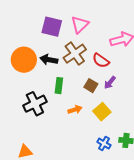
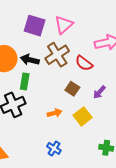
purple arrow: (110, 83) -> (99, 92), moved
green rectangle: (59, 86) -> (25, 81), moved
blue cross: (104, 144) -> (54, 148), moved

